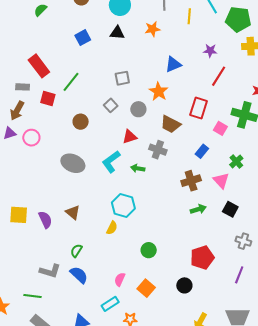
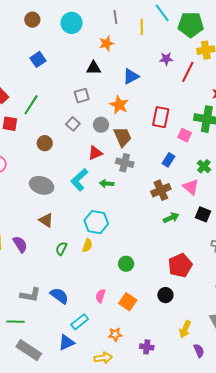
black triangle: (117, 33) -> (94, 68), moved
red line: (219, 76) -> (188, 72), moved
brown trapezoid: (171, 124) -> (123, 137), moved, turned -135
brown triangle: (73, 212) -> (46, 220), moved
green semicircle: (76, 251) -> (61, 249), moved
cyan rectangle: (110, 304) -> (80, 322), moved

